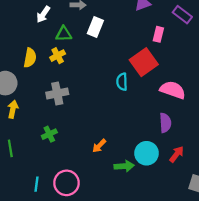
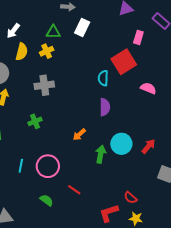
white arrow: (43, 14) -> (13, 31), moved
pink semicircle: (173, 90) -> (148, 88), size x0.7
purple semicircle: (165, 123) -> (105, 107), moved
green arrow: (124, 166) -> (101, 154), turned -78

